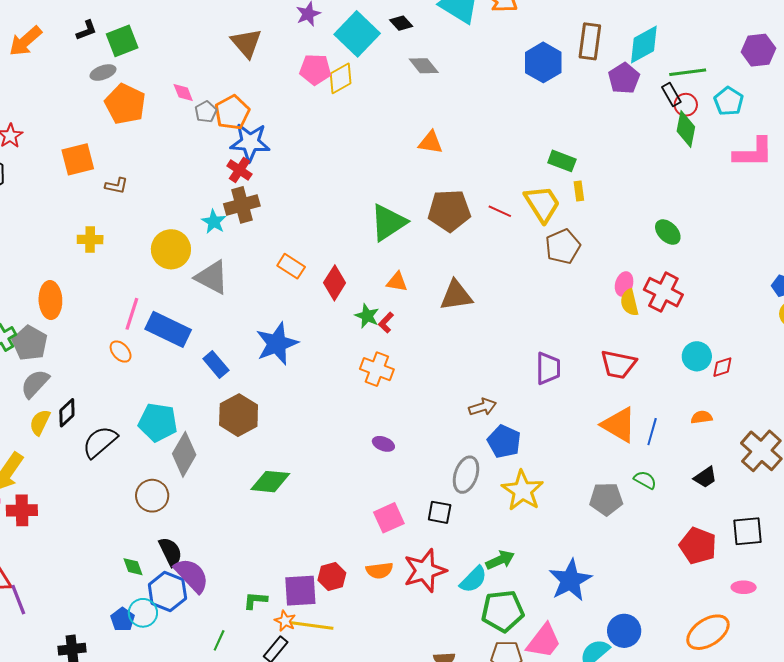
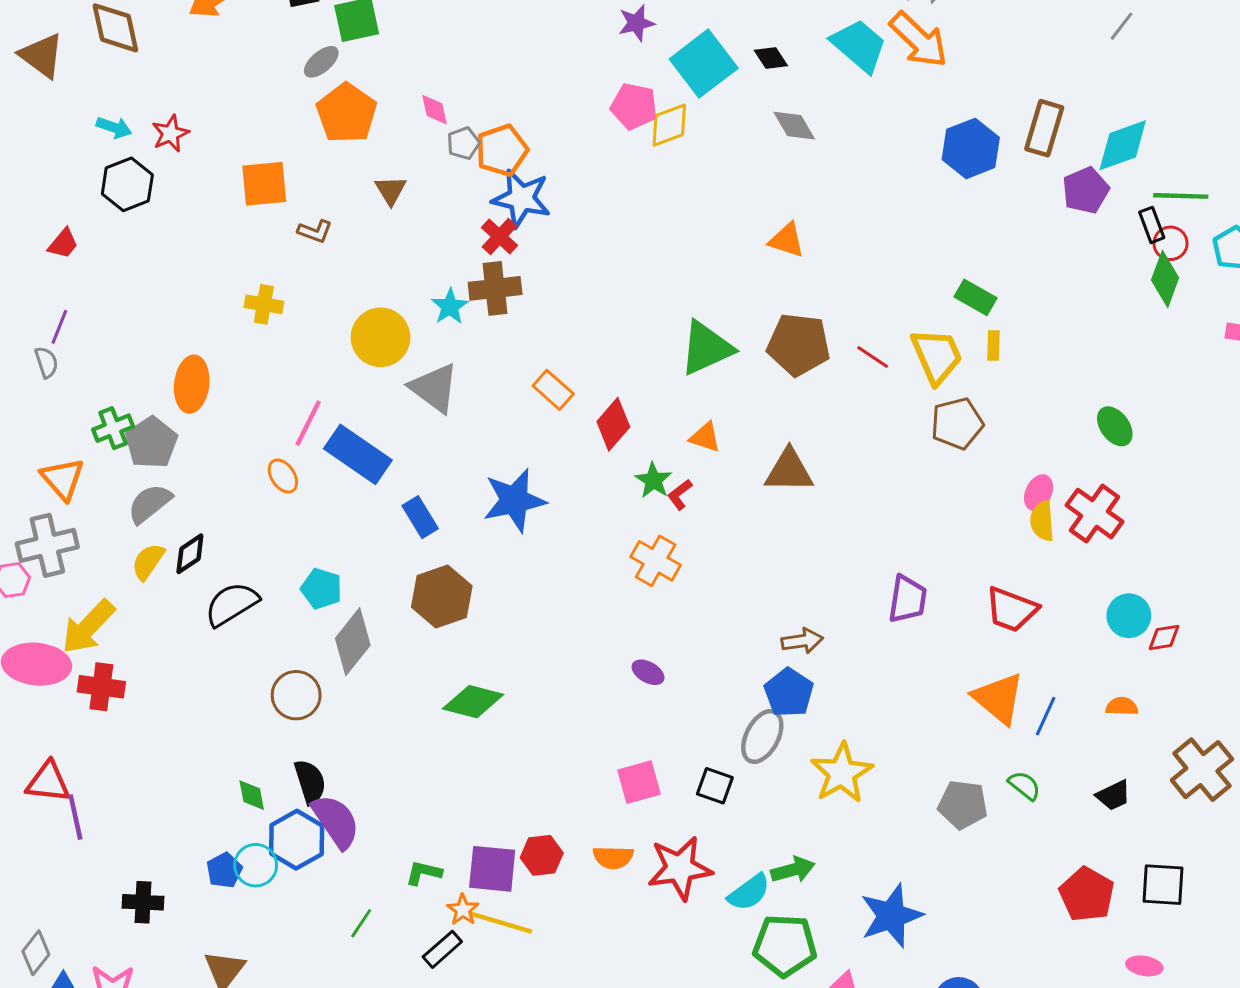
brown triangle: (246, 43) -> (391, 190), moved, size x0.7
gray ellipse: (103, 73) -> (321, 62), turned -30
cyan pentagon: (158, 422) -> (321, 589), size x0.7
blue pentagon: (504, 442) -> (789, 693), moved

